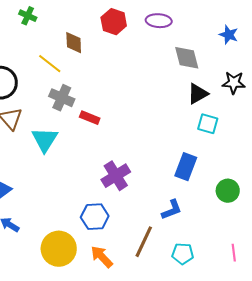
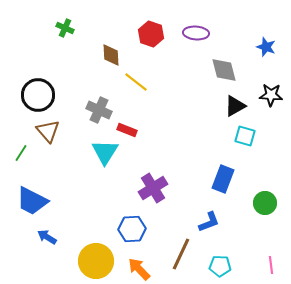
yellow line: (50, 64) -> (136, 82), moved
cyan triangle: (45, 140) -> (105, 152), moved

